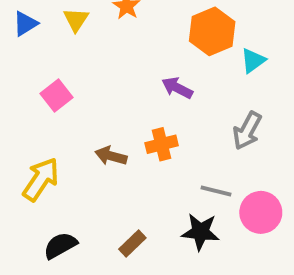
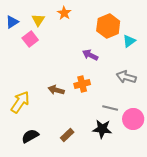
pink square: (56, 96) -> (30, 39), moved
gray arrow: (247, 131) -> (126, 77), turned 78

